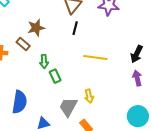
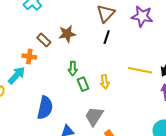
brown rectangle: (23, 44) -> (44, 40), moved
yellow line: (95, 57) -> (140, 70), moved
yellow arrow: (89, 96) -> (105, 82), moved

